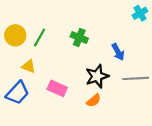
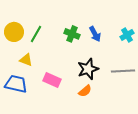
cyan cross: (140, 13) -> (127, 35), moved
blue arrow: (118, 52) -> (95, 34), moved
blue trapezoid: (17, 93) -> (16, 84), turned -120

